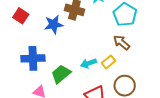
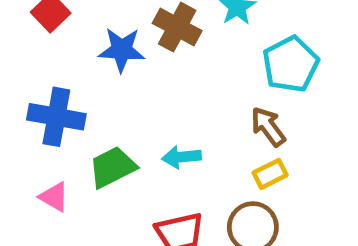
yellow rectangle: (109, 62) -> (270, 174), moved

